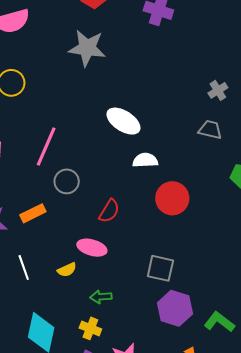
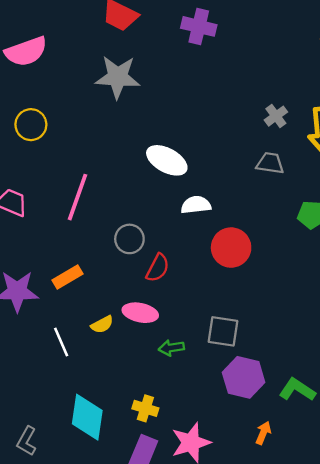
gray circle: (67, 181) -> (129, 239), moved
yellow semicircle: (67, 270) -> (102, 324), moved
green arrow: (101, 297) -> (171, 348), moved

